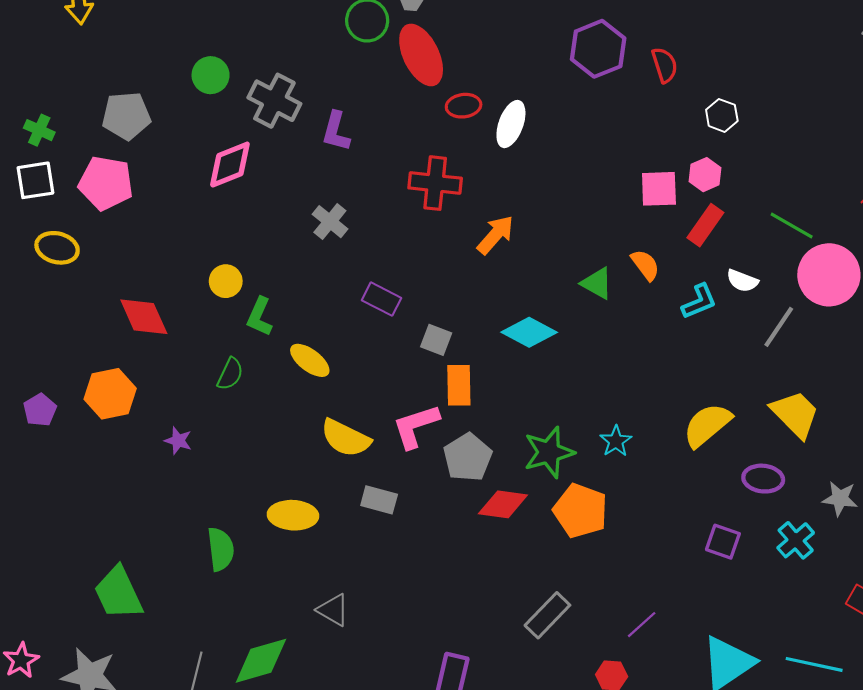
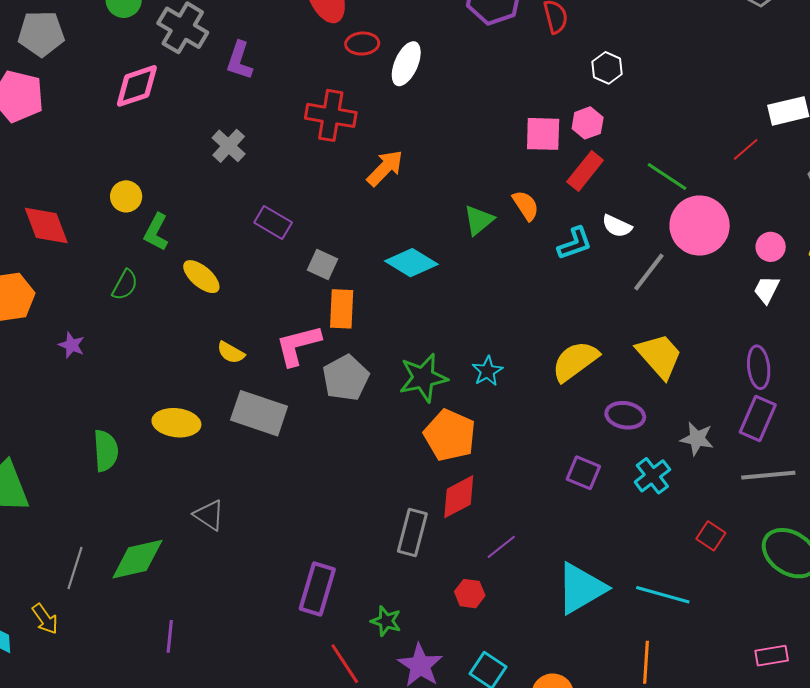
green triangle: (597, 283) -> (479, 220), turned 48
yellow semicircle: (346, 438) -> (231, 352), size x0.6
gray rectangle: (379, 500) -> (259, 413), size x1.6
red diamond: (503, 504) -> (459, 497), moved, turned -39
gray rectangle: (547, 615) -> (412, 533), turned -33

